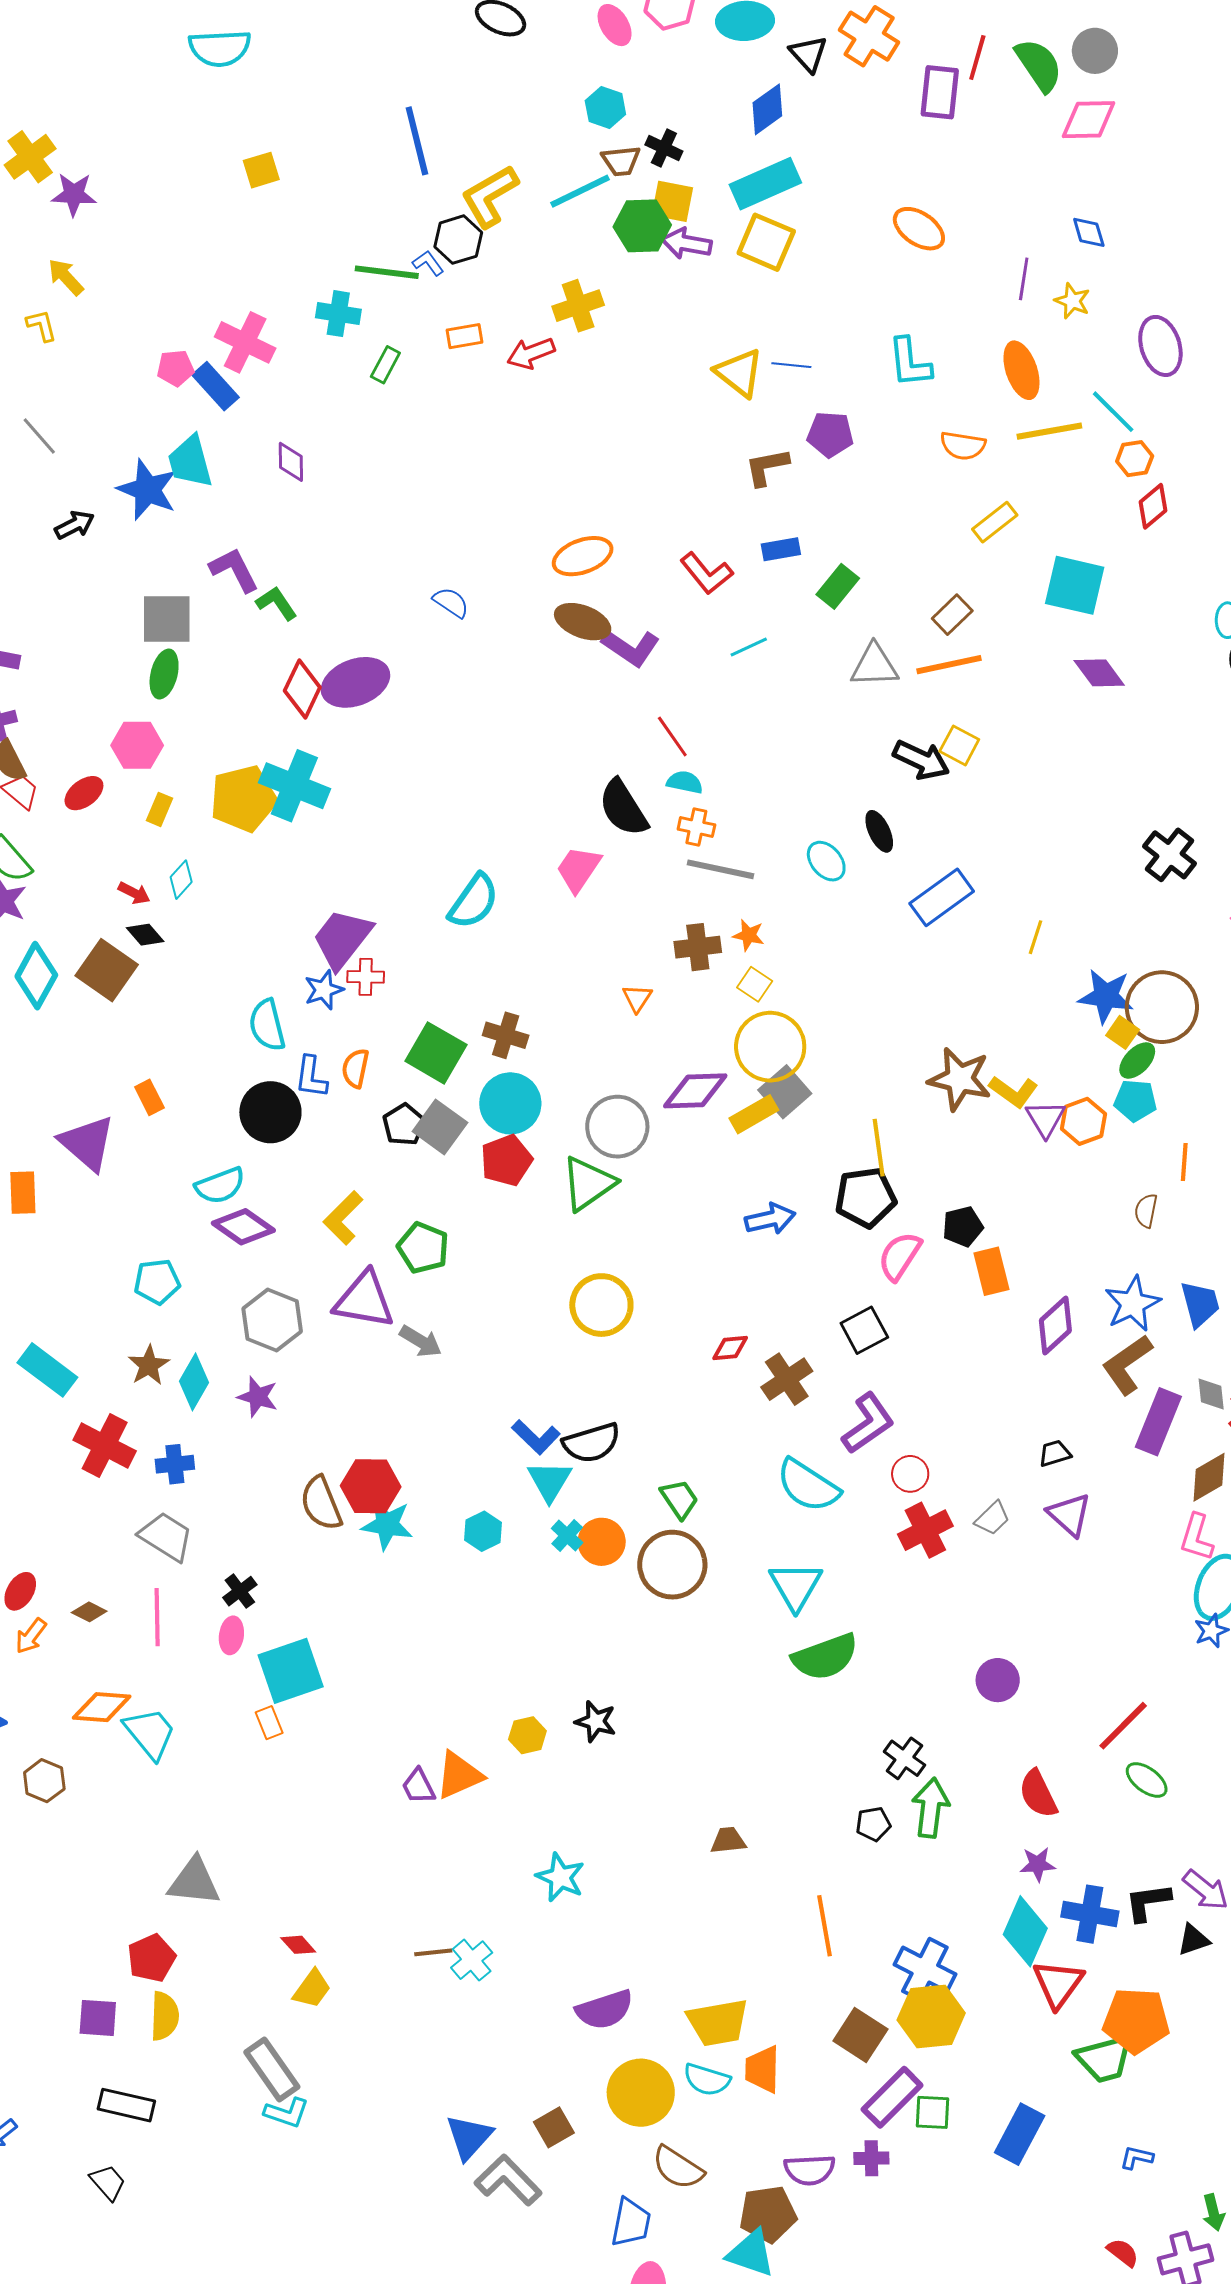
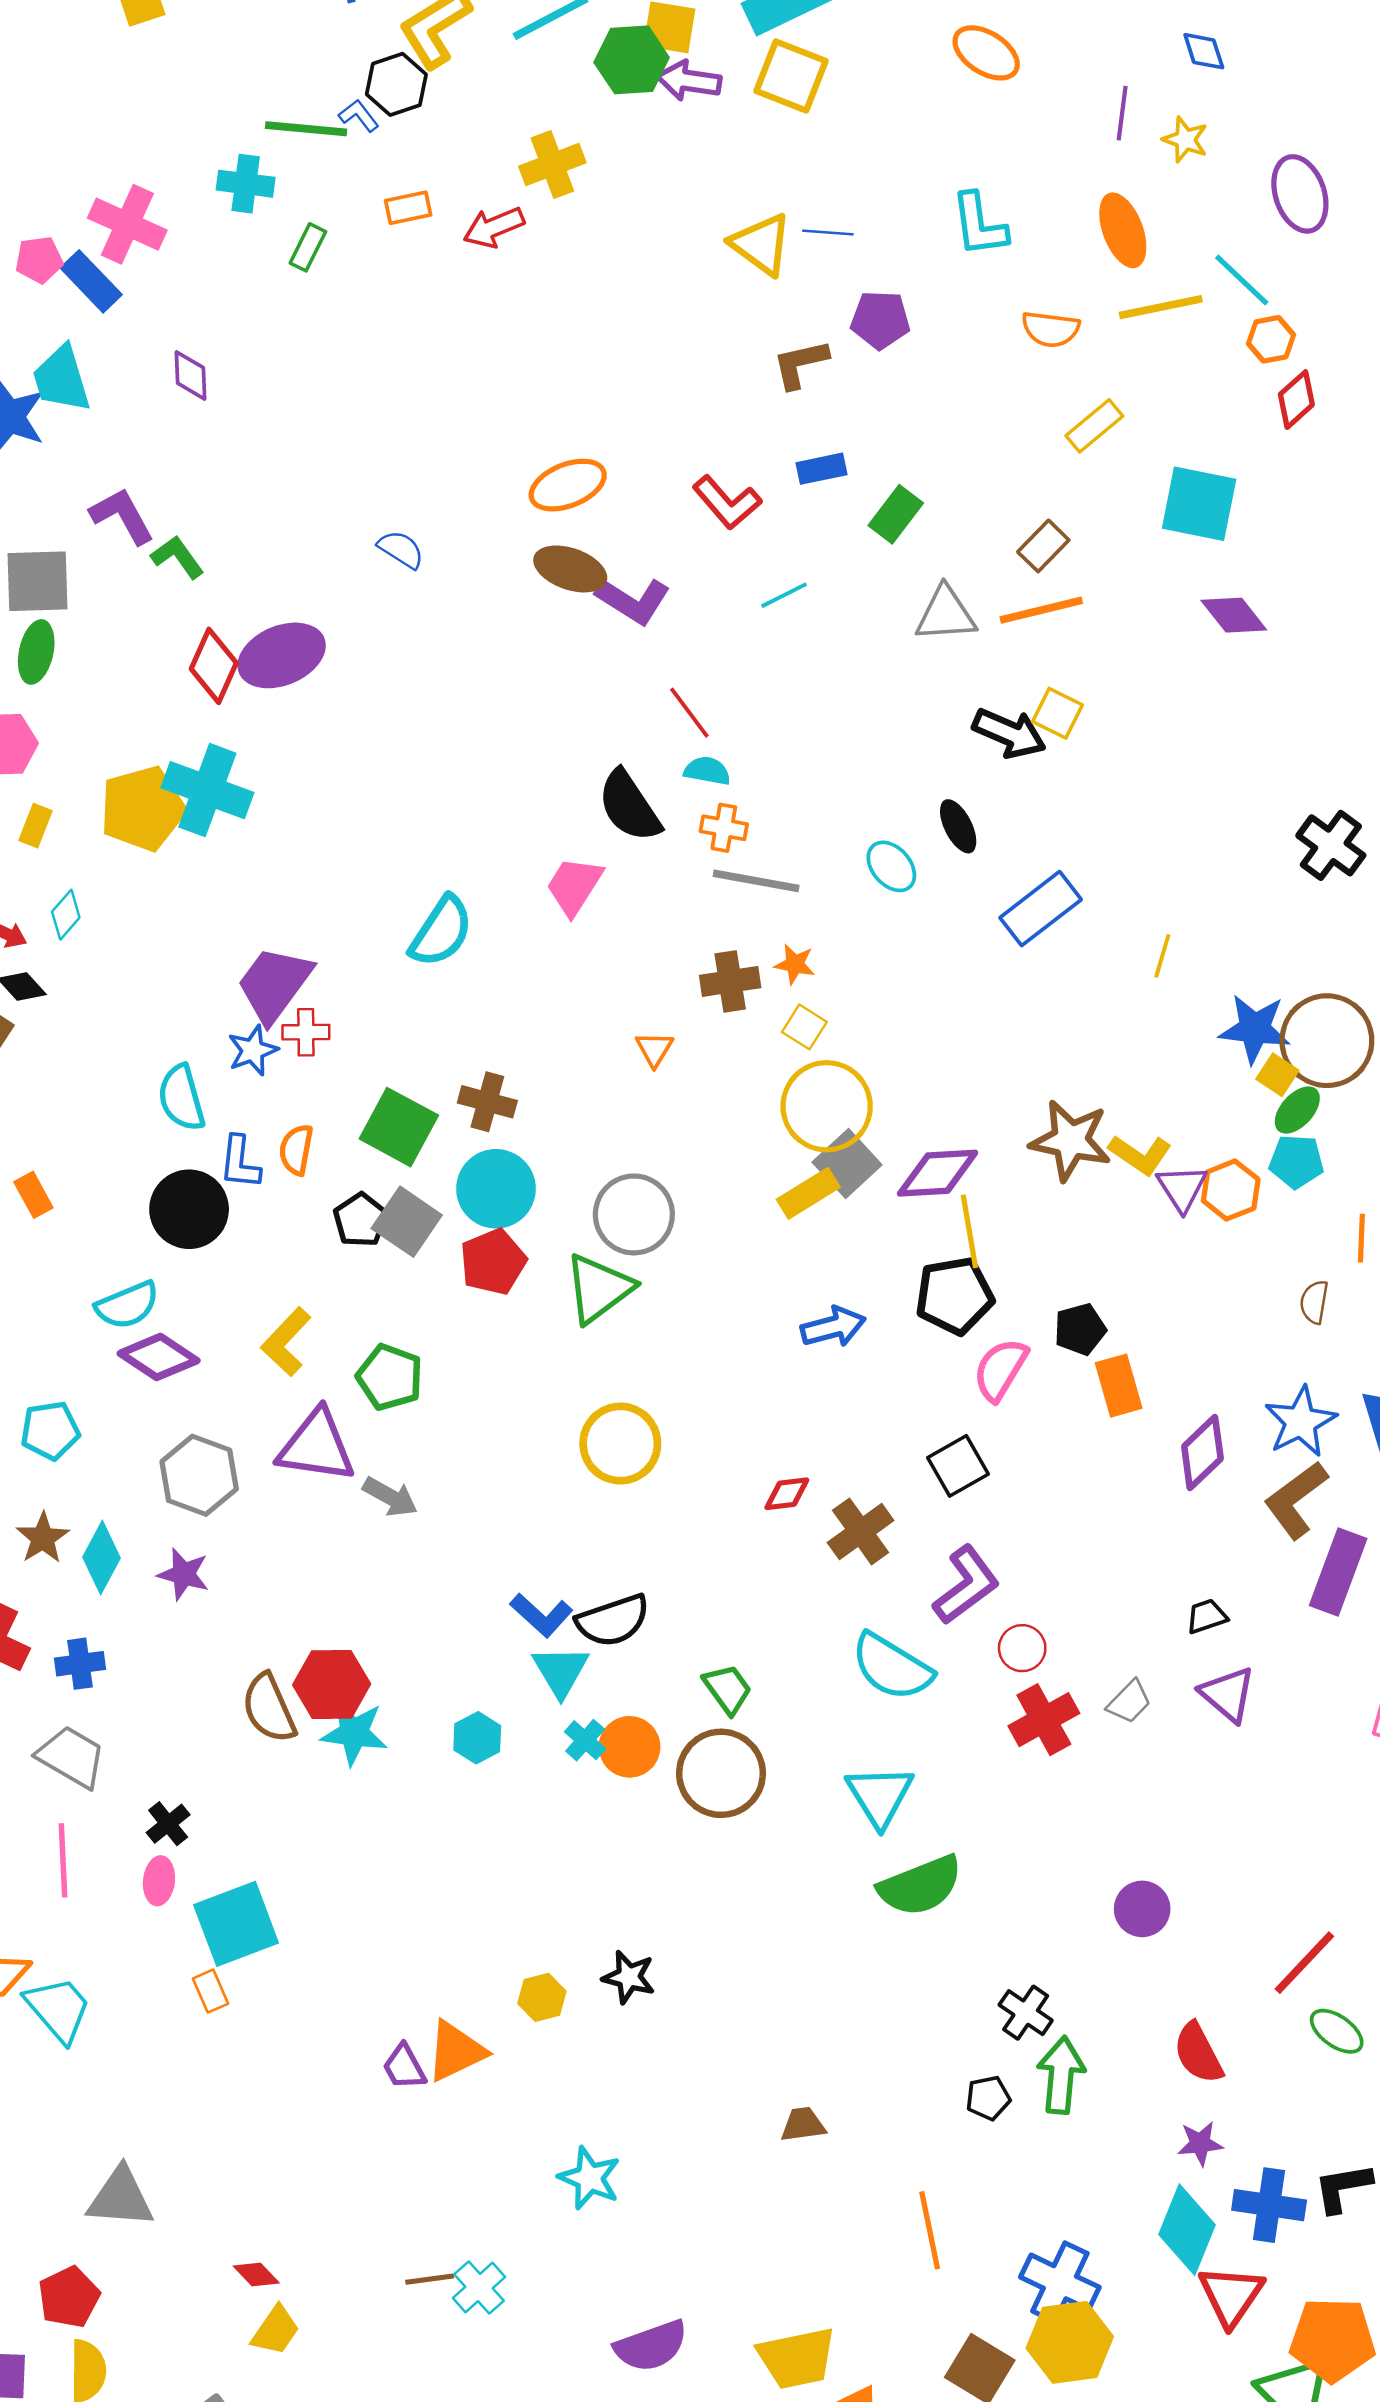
purple diamond: (695, 1091) -> (938, 1173), moved

